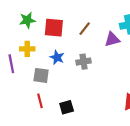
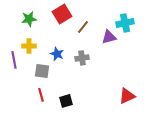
red square: (54, 28) -> (62, 14), moved, turned -36

